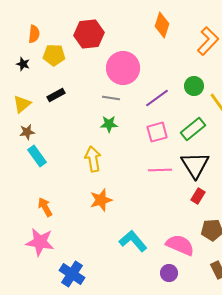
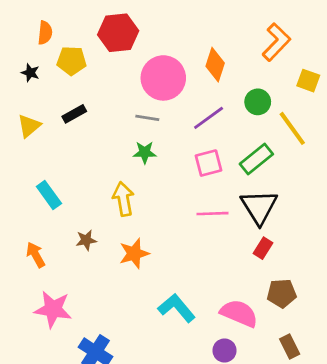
orange diamond: (162, 25) -> (215, 65), moved
brown star: (27, 132) -> (86, 240), moved
orange arrow: (45, 207) -> (36, 255), moved

